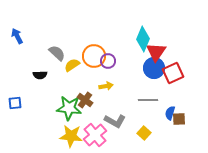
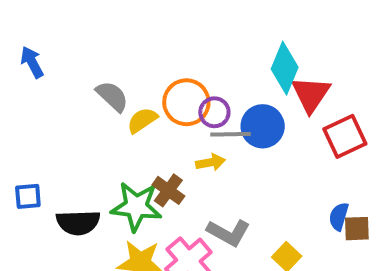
blue circle: (154, 68) -> (263, 126), moved
black semicircle: (40, 75) -> (78, 223), moved, size x1.5
gray line: (148, 100) -> (231, 134), moved

